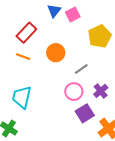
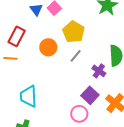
yellow pentagon: (100, 36) -> (74, 32), moved
orange line: (23, 57) -> (10, 58), moved
pink circle: (74, 92) -> (79, 114), moved

